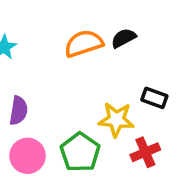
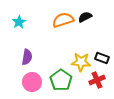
black rectangle: (154, 98) -> (102, 58), moved

